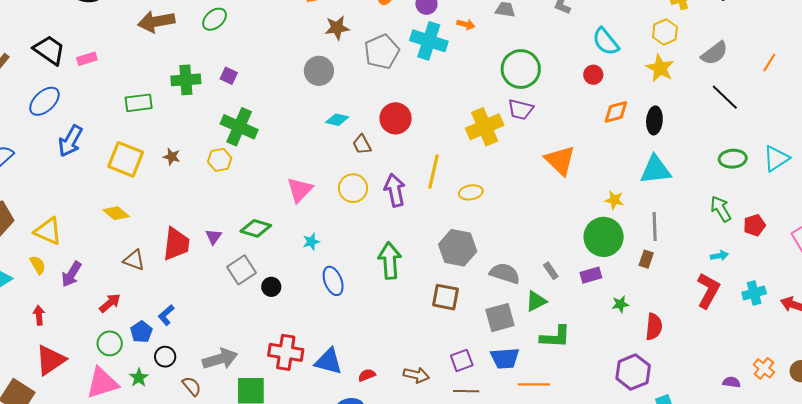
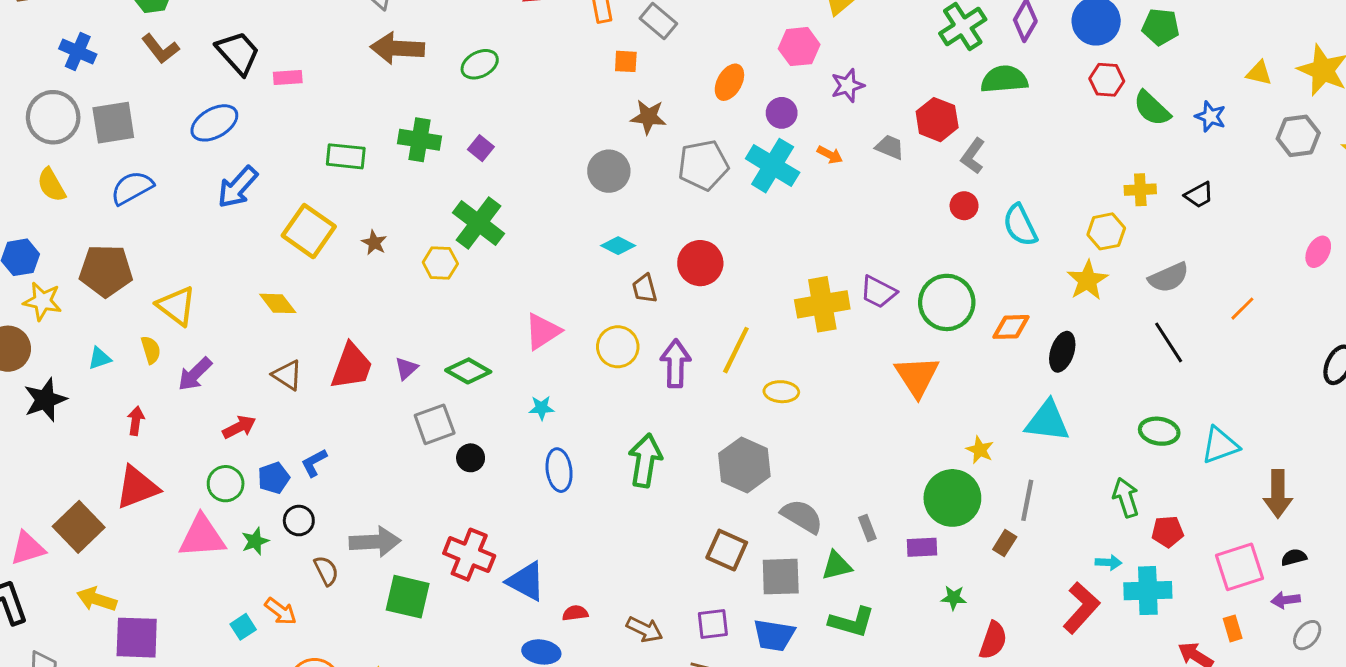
green circle: (521, 69) -> (947, 302), moved
red circle: (593, 75) -> (964, 206), moved
cyan cross: (754, 293) -> (1148, 591), moved, size x1.4
brown square: (446, 297) -> (727, 550), moved

